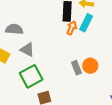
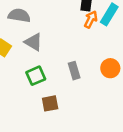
gray rectangle: (76, 68) -> (74, 71), moved
green square: (31, 76) -> (36, 76), size x0.7

